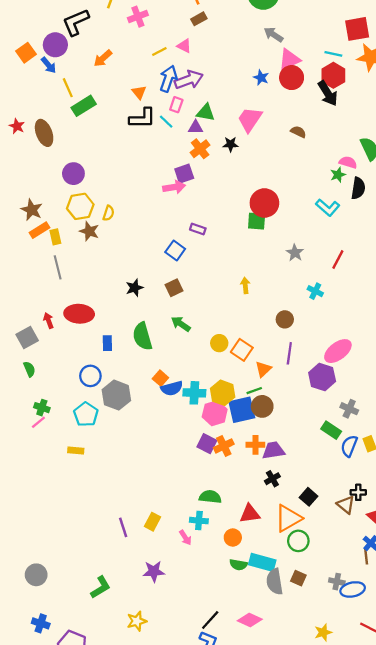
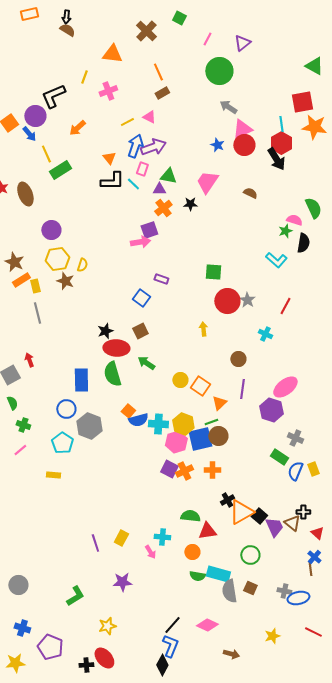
cyan line: (333, 54) -> (281, 124), turned 70
red circle: (264, 203) -> (227, 301), moved
red ellipse: (79, 314) -> (116, 348), moved
blue rectangle: (107, 343) -> (81, 380), size x1.6
green cross: (42, 408) -> (23, 425), moved
purple trapezoid: (273, 450) -> (274, 527), moved, turned 75
green semicircle: (210, 497) -> (190, 516), moved
orange triangle: (288, 518) -> (241, 512), moved

